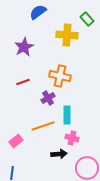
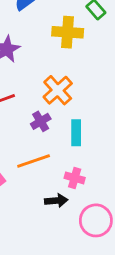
orange cross: (60, 76) -> (58, 90), turned 35
cyan rectangle: (67, 115) -> (76, 133), moved

